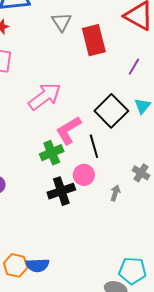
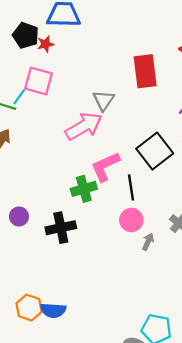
gray triangle: (61, 22) -> (104, 100), moved
pink circle: (84, 175) -> (131, 220), moved
black cross: (61, 191) -> (61, 228), moved

